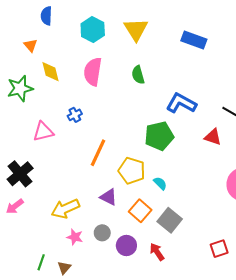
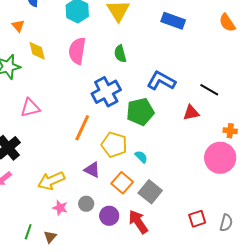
blue cross: (75, 115) -> (106, 92), moved, size x2.0
red triangle: (213, 137) -> (191, 113), turned -30
red arrow: (157, 252) -> (138, 222), size x1.4

